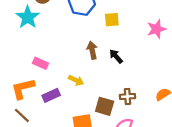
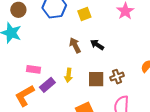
yellow arrow: (76, 80) -> (69, 75), turned 88
purple rectangle: (51, 95) -> (47, 85), moved
brown square: (105, 106) -> (96, 79), moved

